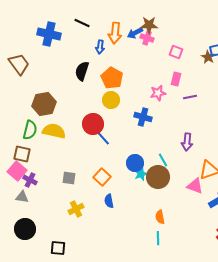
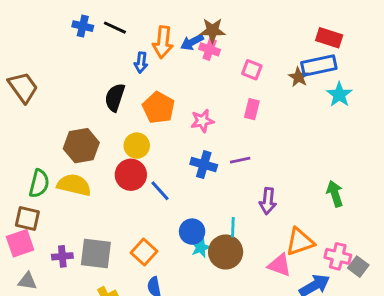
blue cross: (49, 34) -> (83, 26), moved, size x0.6
pink star: (158, 93) -> (202, 121), moved
purple line: (190, 97) -> (240, 160), moved
yellow circle: (111, 100) -> (137, 146), moved
brown hexagon: (44, 104) -> (81, 146), moved
blue line: (103, 138) -> (160, 191), moved
cyan line: (163, 160) -> (233, 227), turned 32
pink square: (17, 171) -> (20, 243), turned 30
gray square: (69, 178) -> (96, 253), size x1.6
purple cross: (30, 180) -> (62, 256), moved, turned -32

